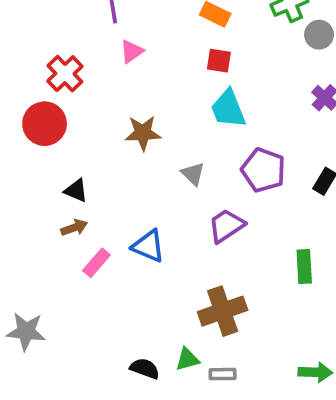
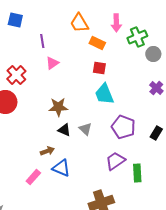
black triangle: (76, 190) -> (64, 130), moved
purple trapezoid: (226, 226) -> (115, 161), moved
brown arrow: (74, 228) -> (47, 151), moved
green rectangle: (304, 267) -> (137, 173), moved

